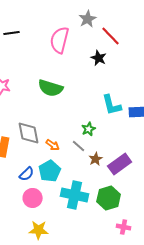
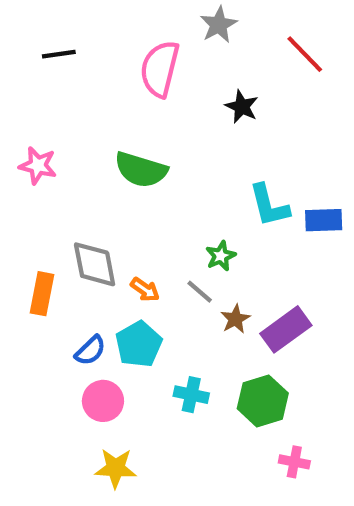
red line: (111, 36) -> (305, 54), moved
cyan cross: (75, 195) -> (191, 395), size x0.6

